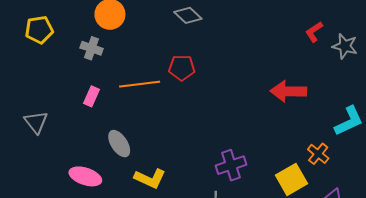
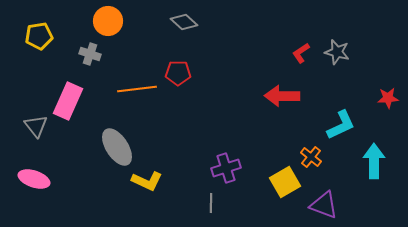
red L-shape: (314, 32) -> (301, 53), moved
pink rectangle: (91, 96) -> (68, 101), moved, size x1.8
gray ellipse: (119, 144) -> (117, 147), size x1.4
pink ellipse: (85, 176) -> (34, 179), moved

